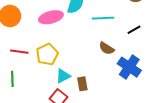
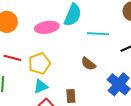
brown semicircle: (107, 48) -> (88, 64), moved
cyan triangle: (63, 76) -> (41, 86), moved

